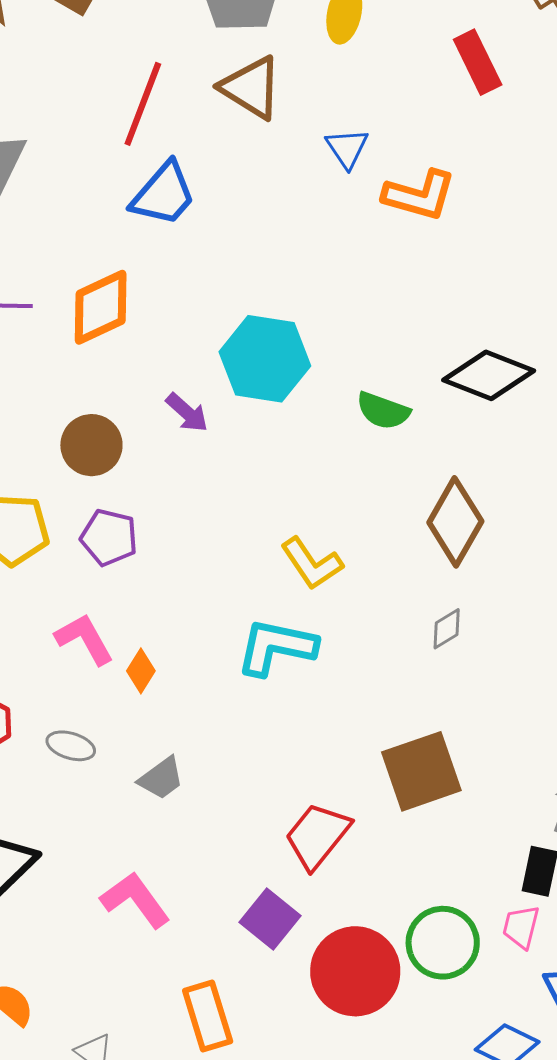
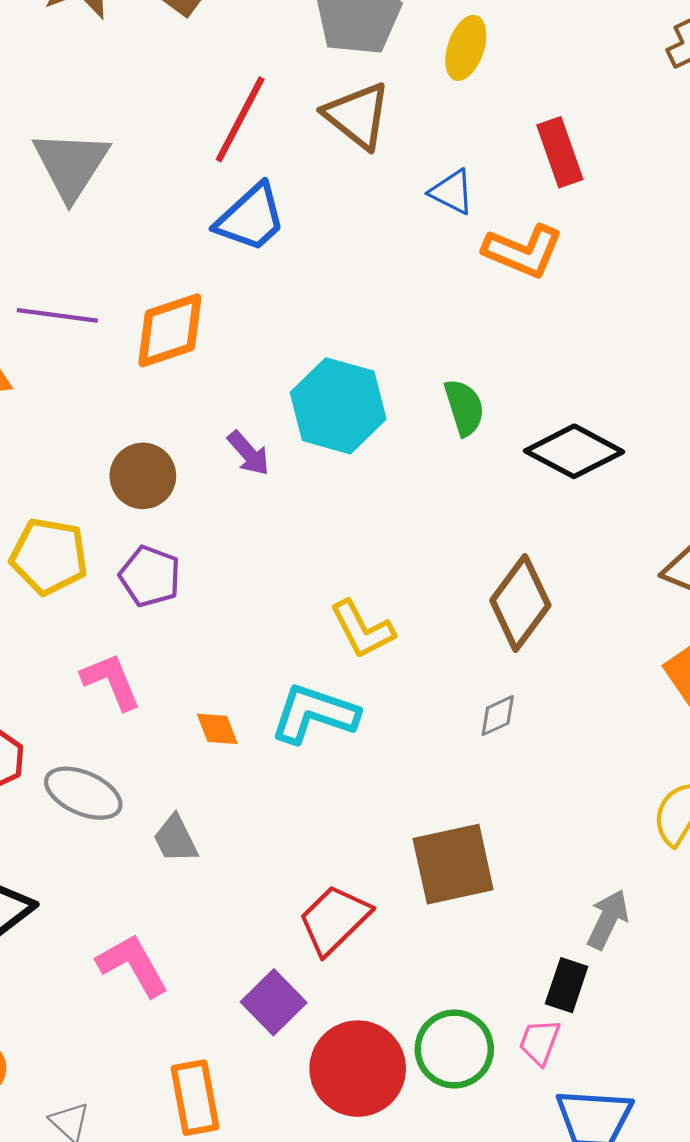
red rectangle: (478, 62) -> (560, 152), moved
blue triangle: (347, 148) -> (452, 192), turned -36
green semicircle: (383, 411) -> (464, 407), moved, turned -134
orange diamond: (141, 671) -> (217, 729), moved, turned -60
gray ellipse: (71, 746) -> (83, 793), size x1.5
gray trapezoid: (161, 778) -> (175, 839), turned 93

